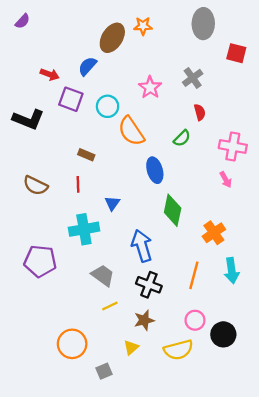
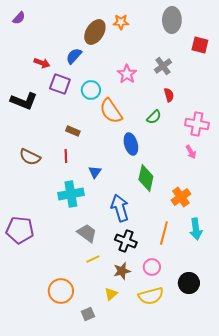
purple pentagon: (40, 261) -> (20, 230), moved
pink circle: (195, 320) -> (152, 267), moved

